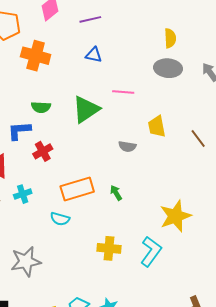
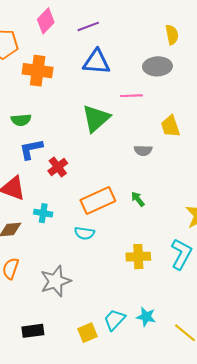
blue triangle: (94, 55) -> (97, 62), size x1.6
gray ellipse: (168, 68) -> (157, 66), moved
green semicircle: (41, 107) -> (21, 120), moved
cyan cross: (23, 194) -> (43, 213), turned 36

